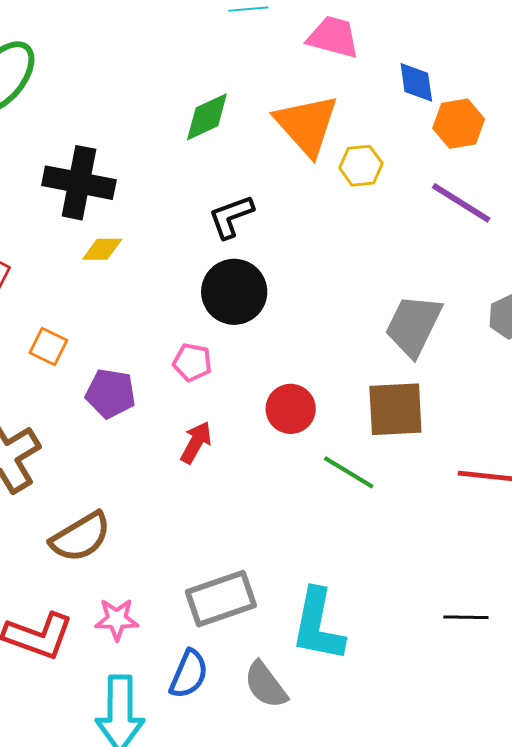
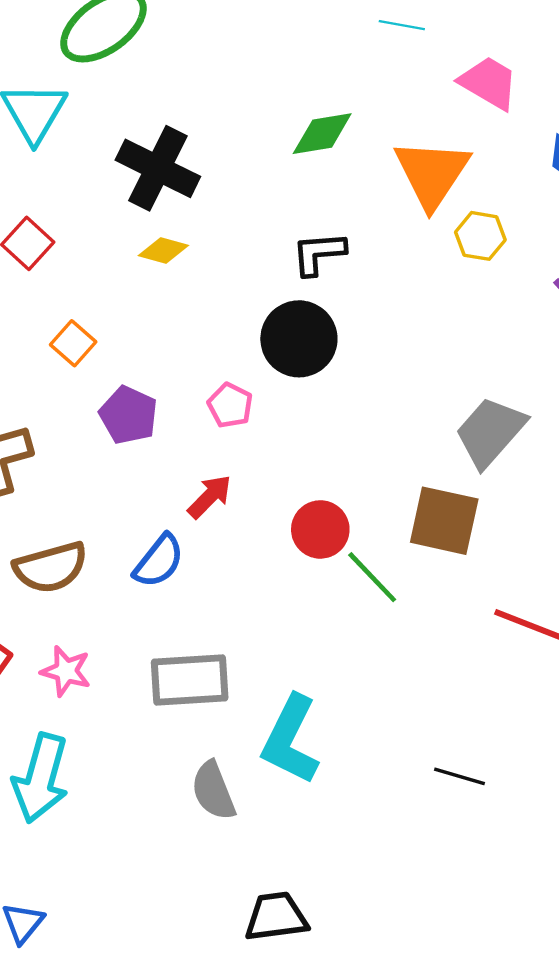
red circle: (291, 409) -> (320, 529), moved
blue semicircle: (189, 674) -> (159, 561), moved

